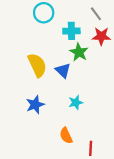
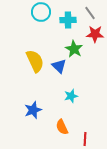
cyan cross: (71, 31) -> (68, 20), moved
blue star: (35, 105) -> (33, 110), moved

